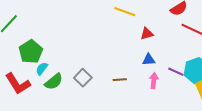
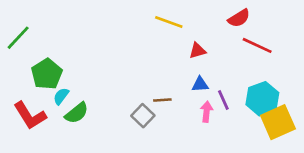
purple line: (176, 72) -> (223, 100), moved, turned 42
gray square: (83, 78) -> (143, 116), moved
brown line: (120, 80) -> (162, 100), moved

